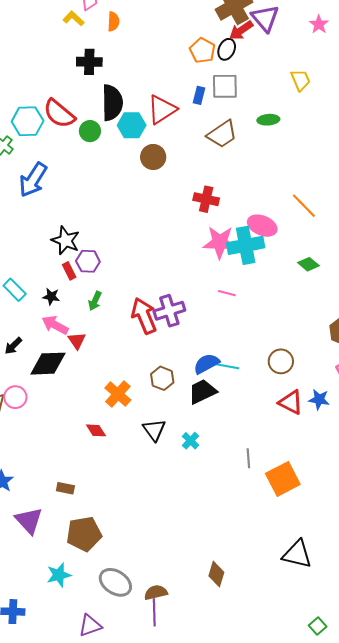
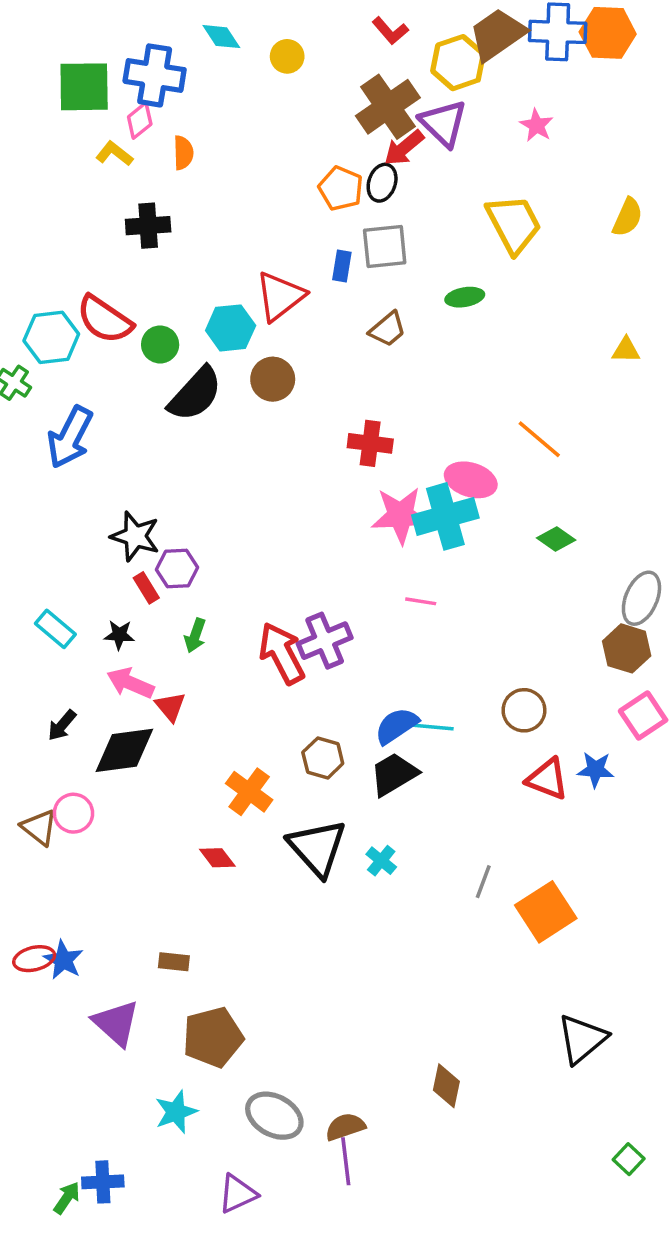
yellow trapezoid: (300, 80) -> (514, 224), size x1.6
black semicircle: (112, 103) -> (195, 394), moved, turned 48
brown trapezoid: (222, 134) -> (388, 329), size x0.7
black triangle: (154, 430) -> (317, 848), size x1.5
gray line: (248, 458) -> (483, 882), turned 30
black triangle: (297, 554) -> (582, 1039), turned -48

